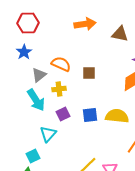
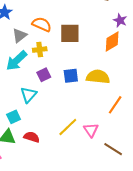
brown square: (89, 73) -> (70, 33), size x1.5
cyan arrow: (36, 100) -> (17, 61), turned 80

